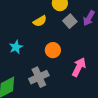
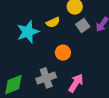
cyan star: (16, 47) -> (28, 32), moved, size x1.6
pink arrow: (79, 67) -> (76, 83), moved

